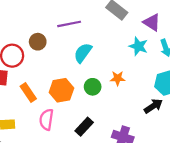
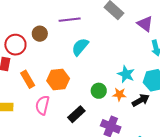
cyan star: (138, 46) -> (126, 74), moved
orange star: (118, 78) -> (119, 94), moved
green circle: (93, 87) -> (99, 91), moved

